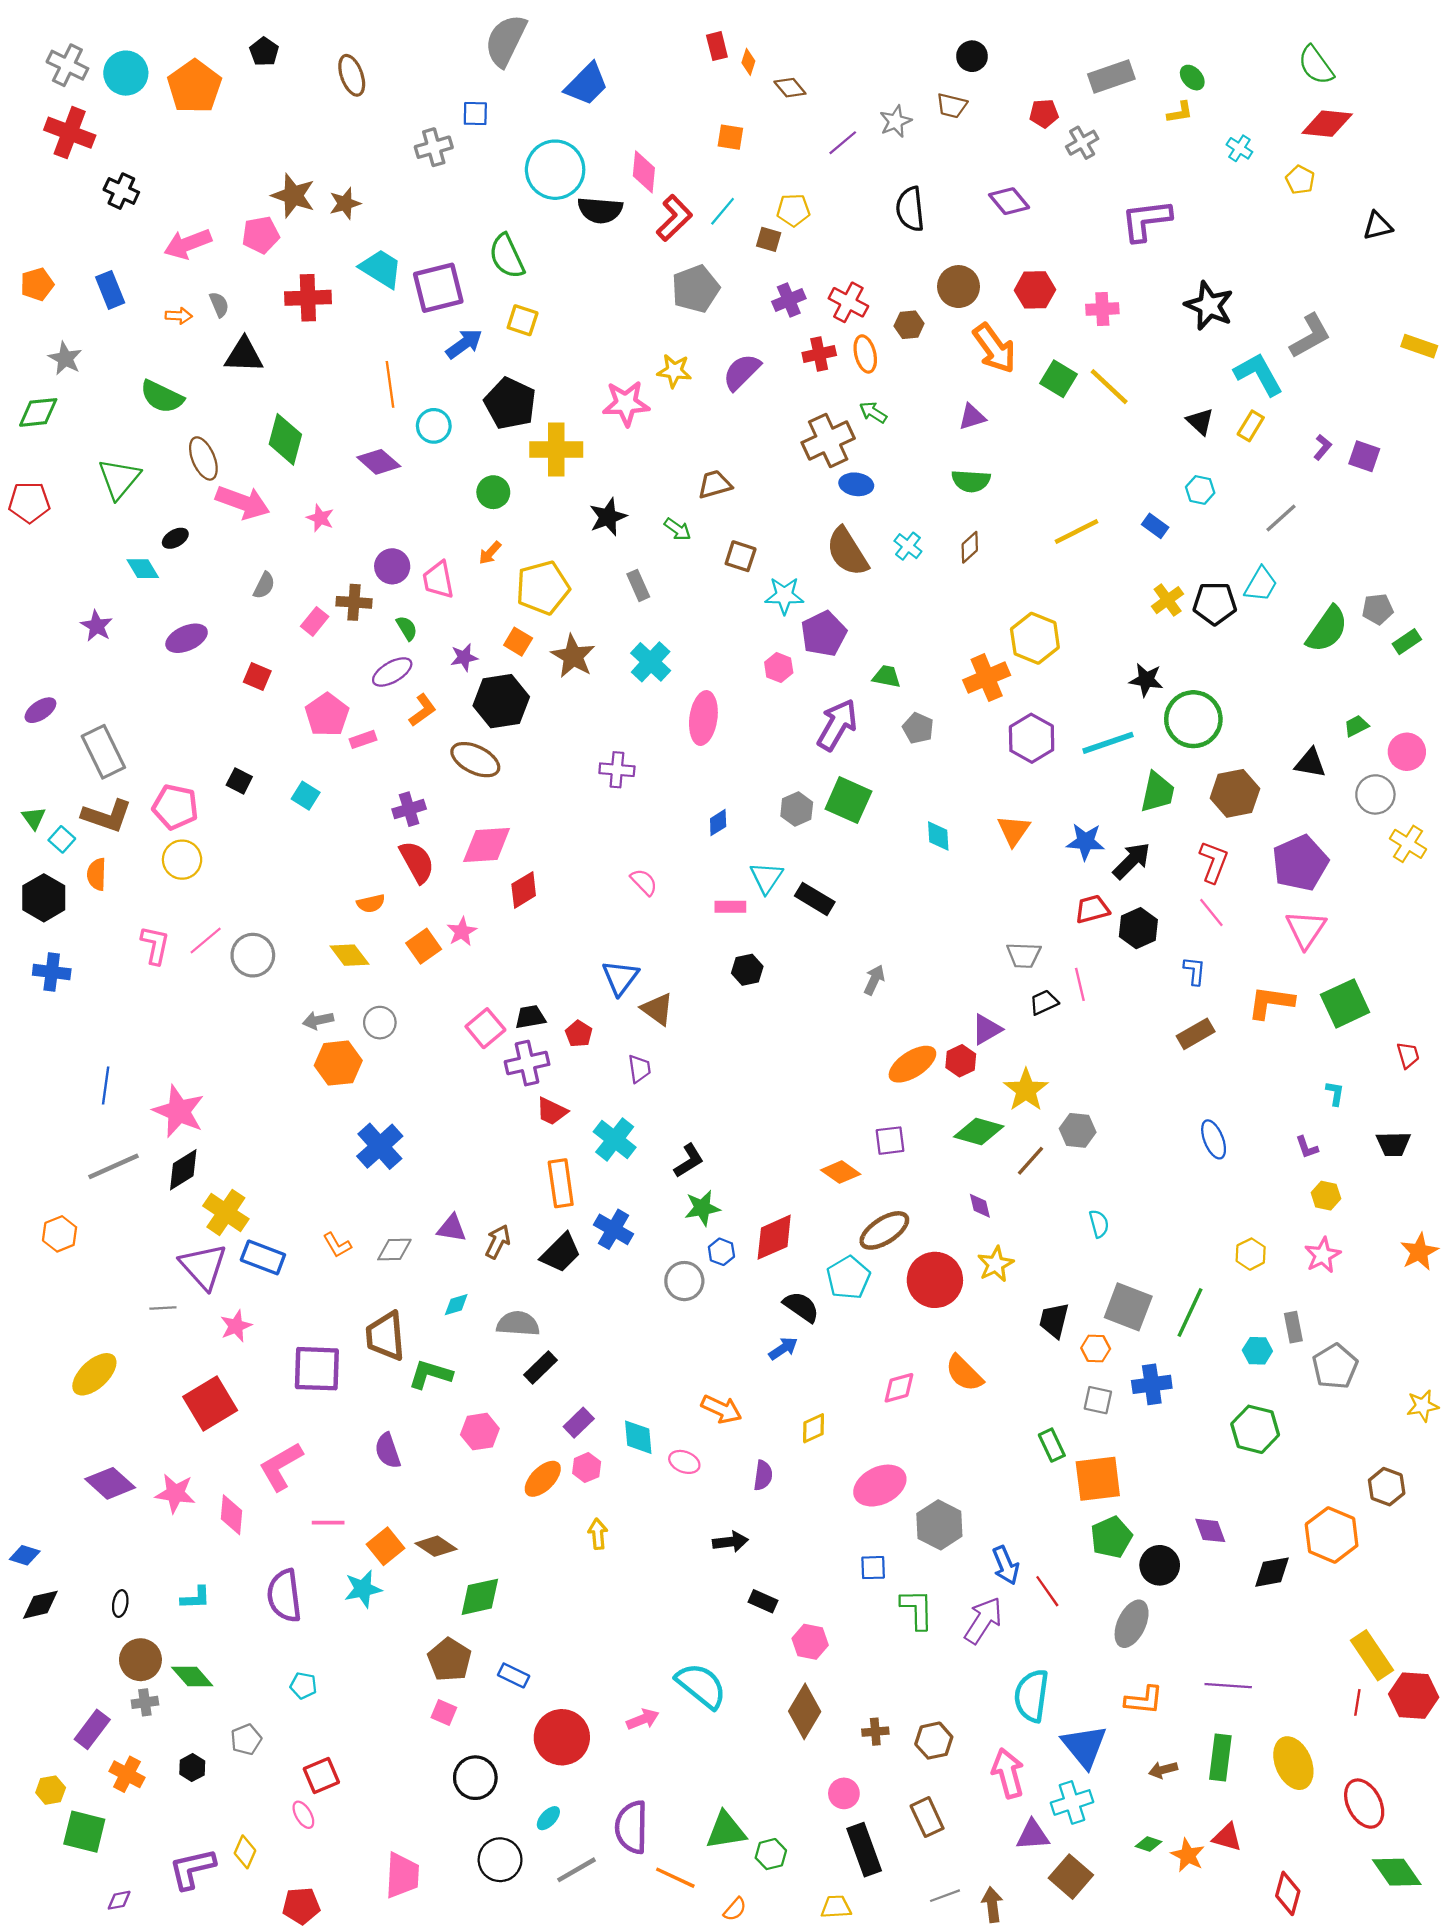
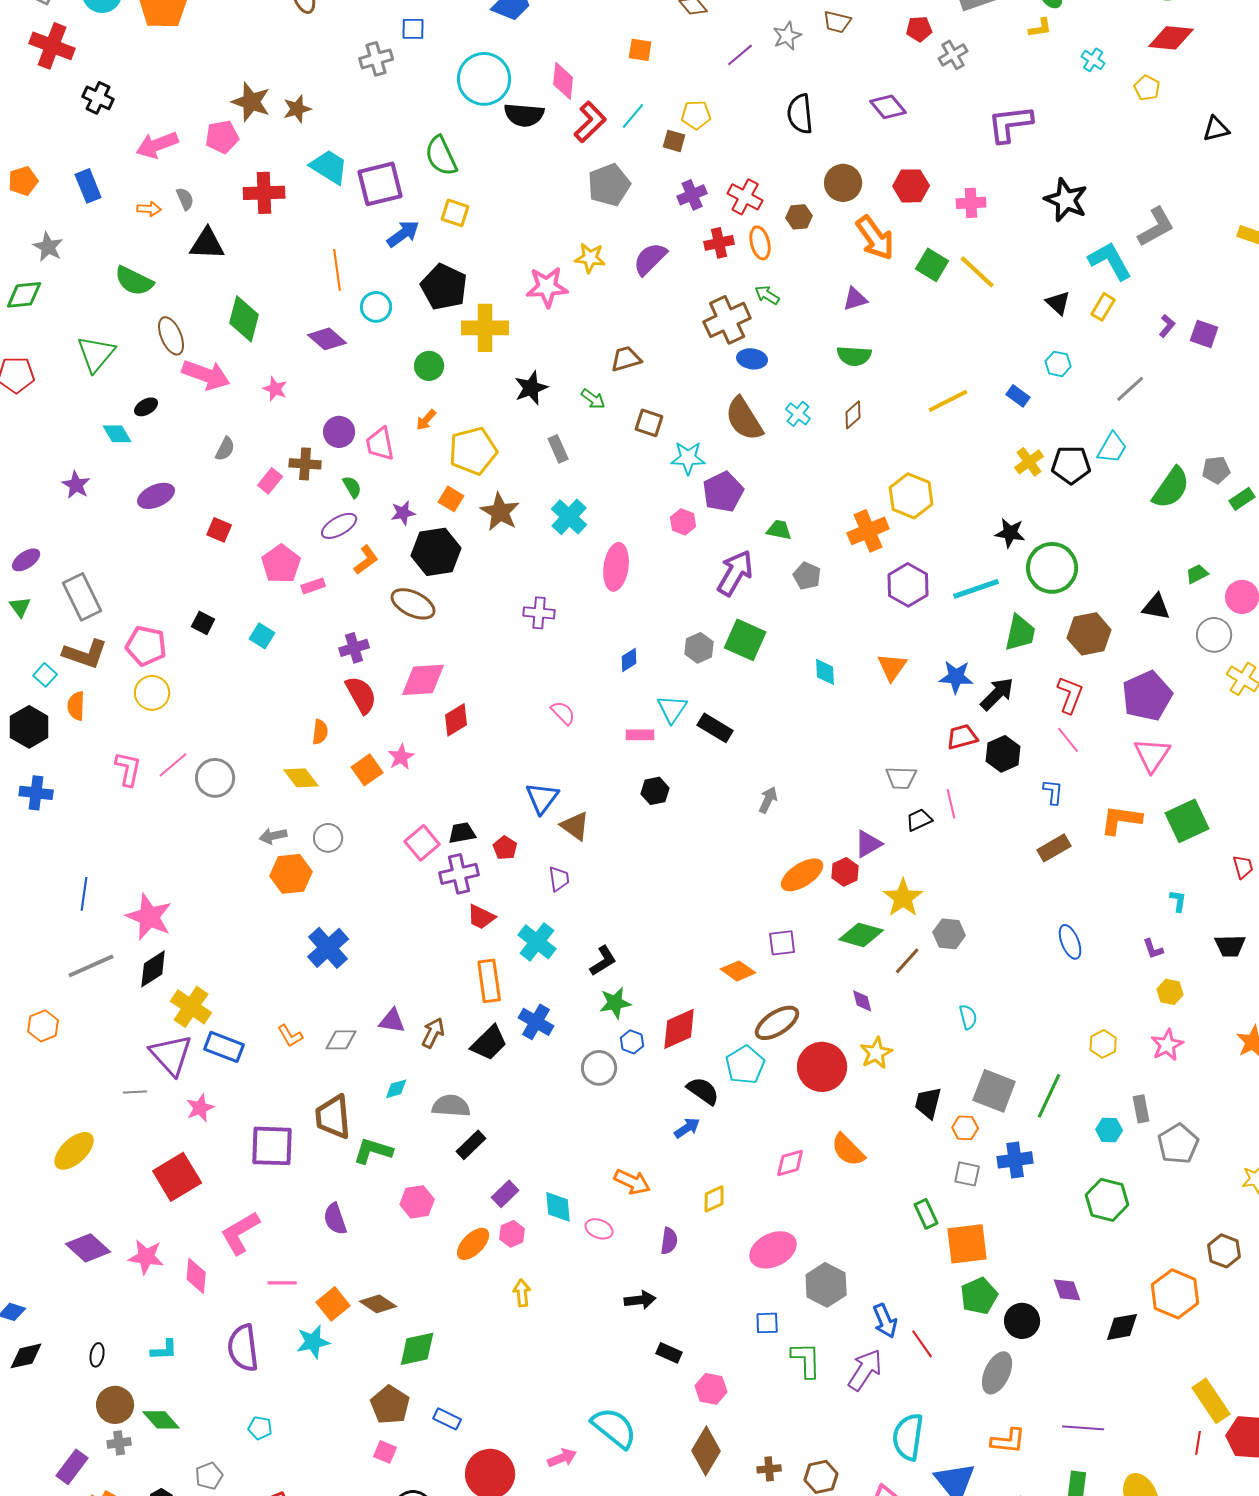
green triangle: (34, 818) -> (20, 607), moved
orange semicircle: (371, 903) -> (320, 732), turned -70

